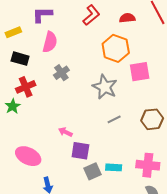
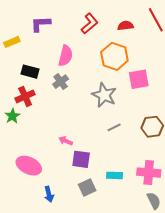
pink semicircle: (50, 42) -> (65, 56), moved
black rectangle: (20, 59) -> (30, 72), moved
gray square: (92, 171) -> (87, 188), moved

